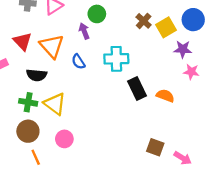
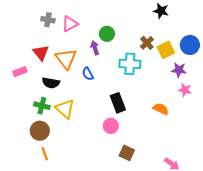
cyan cross: (116, 59) -> (130, 64), moved
black rectangle: (137, 88) -> (118, 103), moved
pink circle: (64, 139) -> (111, 126), moved
brown square: (155, 147) -> (127, 153), moved

